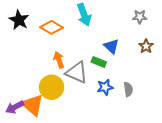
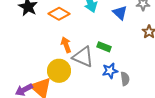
blue triangle: (111, 46) -> (120, 13), moved
gray semicircle: (128, 89) -> (125, 79), moved

